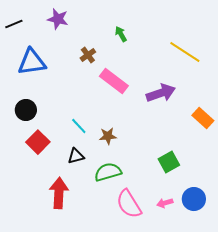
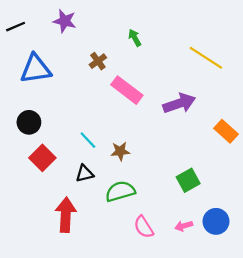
pink semicircle: (129, 204) -> (144, 227), size x0.7

